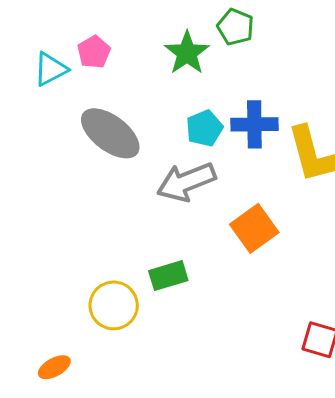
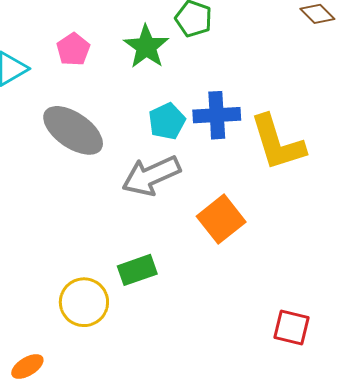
pink pentagon: (94, 52) -> (73, 49), moved

